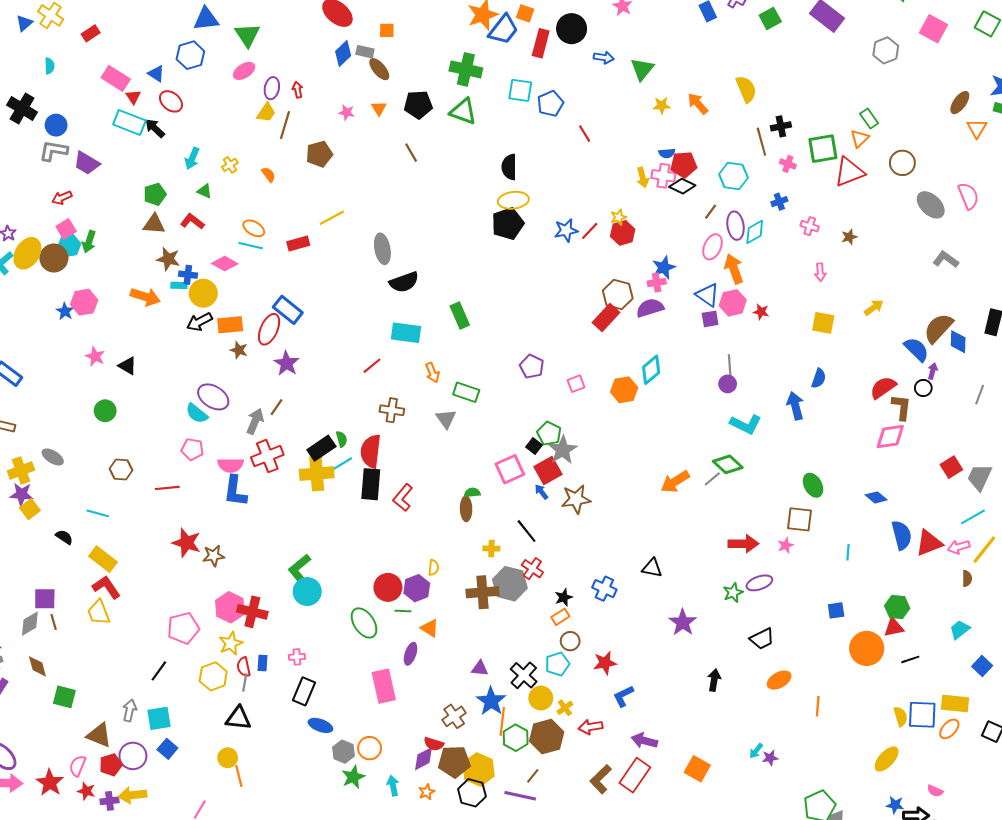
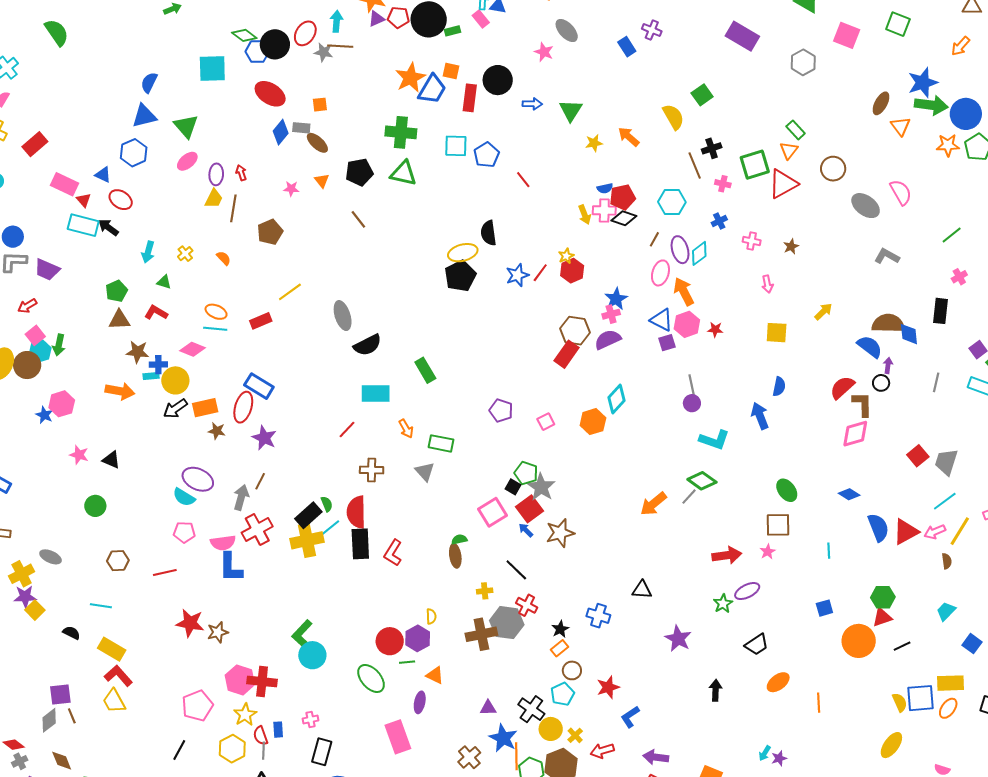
green square: (770, 18) -> (702, 95), moved
red rectangle: (91, 33) -> (35, 144), size x1.4
black semicircle: (509, 167) -> (489, 233), moved
brown semicircle: (938, 328) -> (888, 323), turned 56

